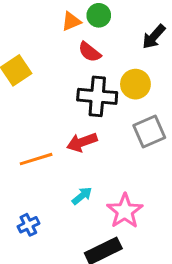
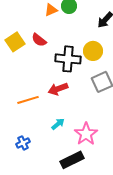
red semicircle: (90, 52) -> (39, 40), moved

